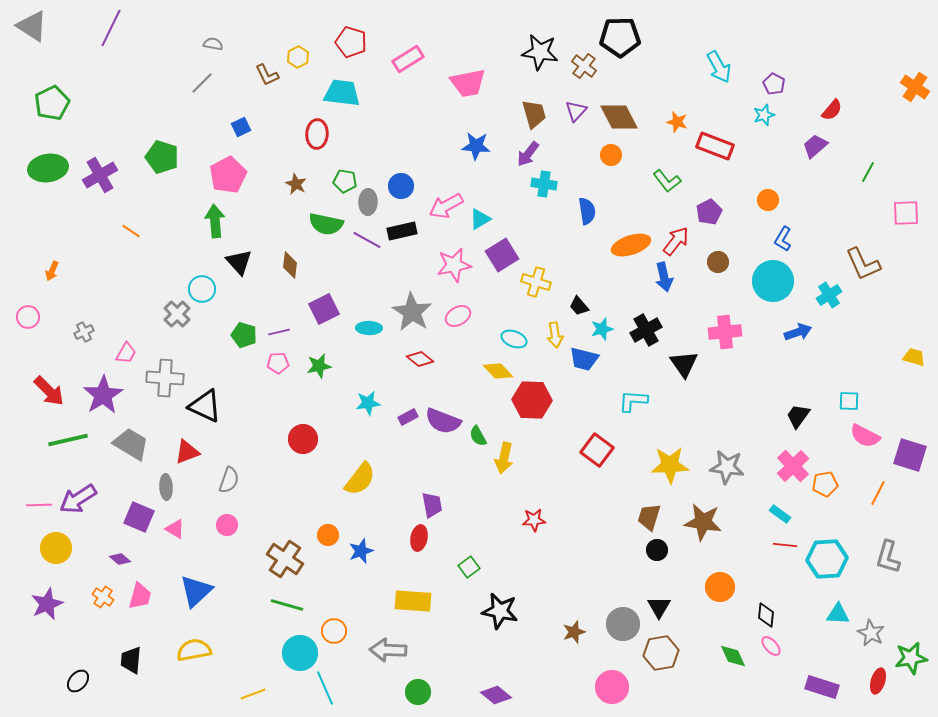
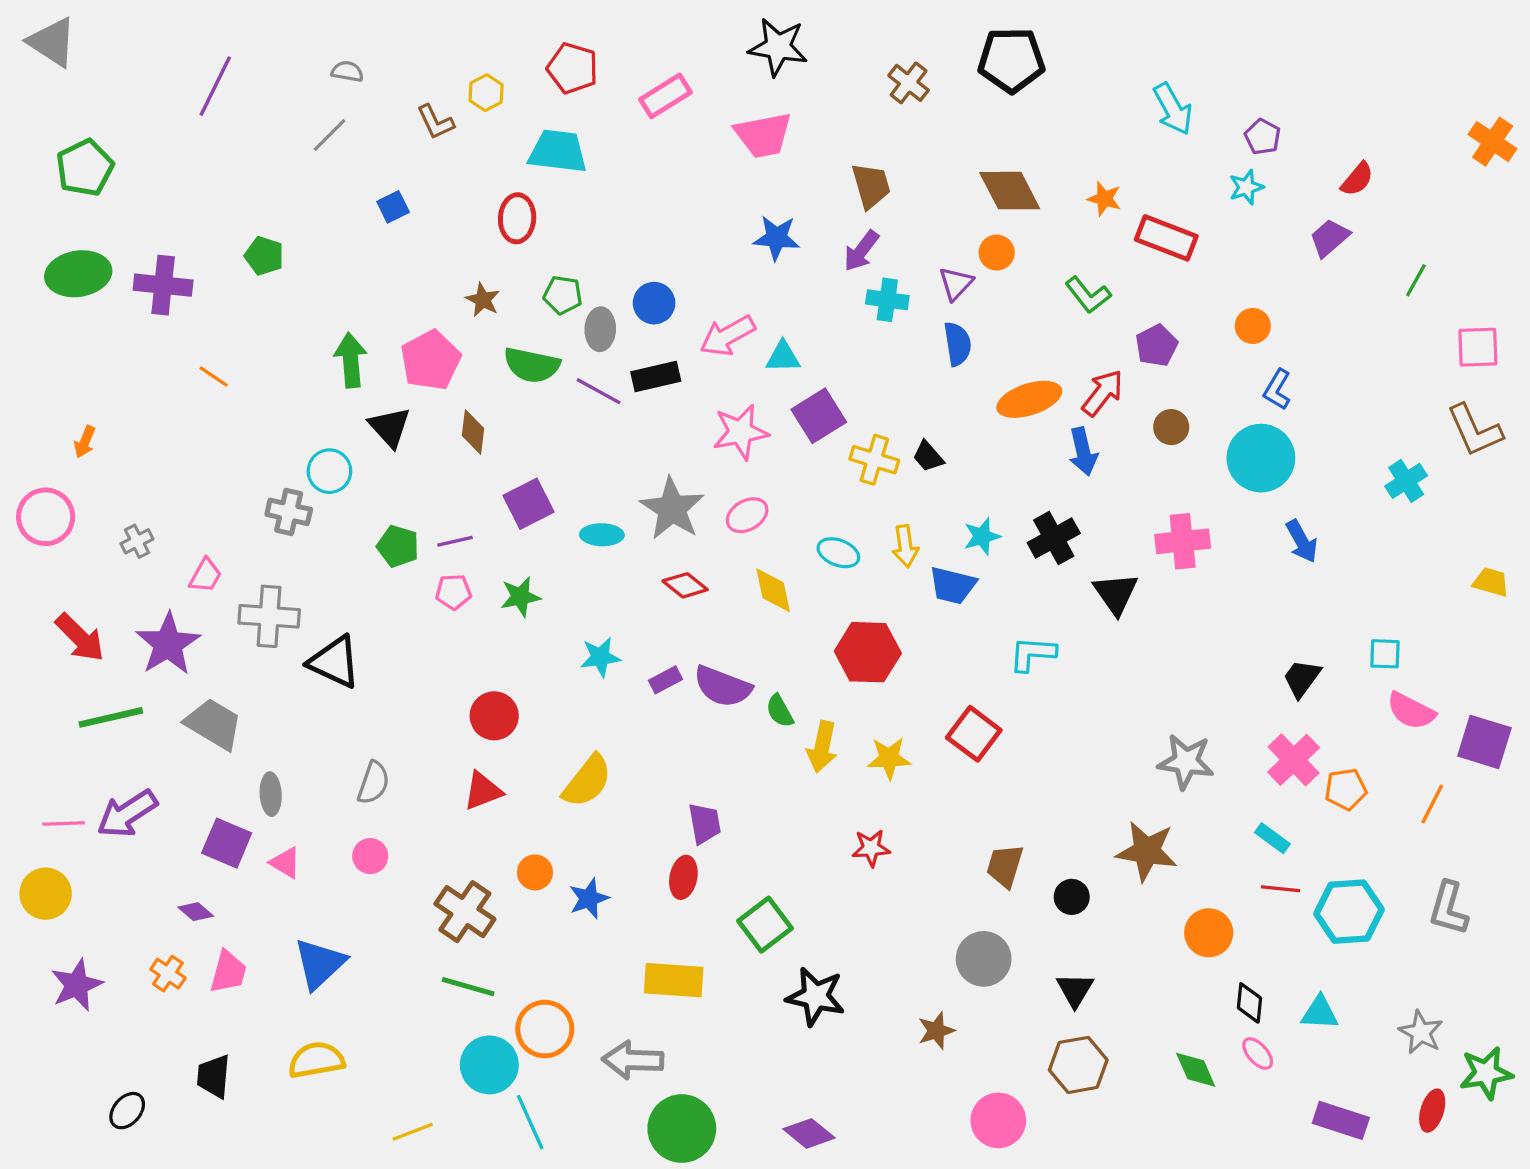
purple line: (111, 28) -> (215, 86), moved
black star: (540, 52) -> (778, 47), moved
brown cross: (584, 66) -> (909, 83), moved
purple triangle: (576, 111) -> (956, 284), moved
green pentagon: (162, 157) -> (264, 256), size x0.7
purple cross: (100, 175) -> (163, 285), turned 36
pink pentagon: (228, 175) -> (431, 360), moved
cyan triangle: (480, 219) -> (783, 357), turned 30
brown L-shape: (863, 264) -> (1475, 430), moved
cyan cross: (829, 295) -> (1406, 481), moved
black trapezoid: (579, 306) -> (928, 456), moved
gray cross: (177, 314) -> (289, 512), turned -32
pink circle: (28, 317) -> (46, 517), size x1.5
blue arrow: (798, 332) -> (1302, 541), turned 80
yellow diamond: (498, 371) -> (773, 590), moved, turned 32
red triangle: (187, 452) -> (483, 791), moved
yellow star: (670, 465) -> (889, 758), moved, size x0.7
brown trapezoid: (649, 517) -> (1005, 866), moved
yellow circle: (56, 548) -> (46, 894), moved
green square: (469, 567) -> (765, 925), size x1.5
orange circle: (720, 587) -> (1209, 933), moved
cyan triangle: (838, 614) -> (1320, 1013), moved
gray circle: (623, 624) -> (984, 959), moved
orange circle: (334, 631) -> (545, 1029), size x1.4
green circle: (418, 692) -> (682, 1129), size x1.6

